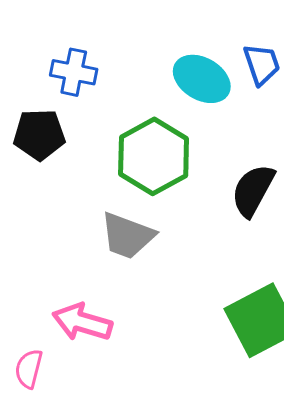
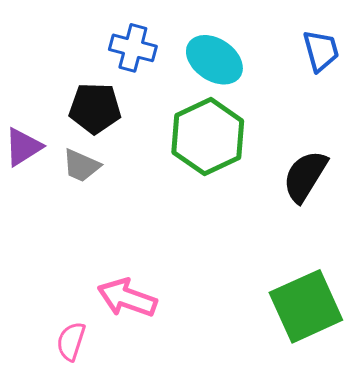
cyan ellipse: (202, 79) -> (214, 60), moved
gray trapezoid: (127, 236) -> (81, 166), moved, size x0.7

